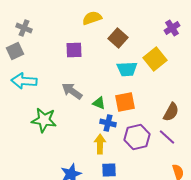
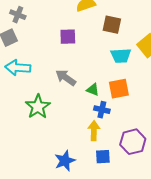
brown square: (118, 38) -> (112, 25), turned -30
green star: (44, 120) -> (38, 107), turned 30
purple hexagon: (137, 137) -> (133, 142), moved

